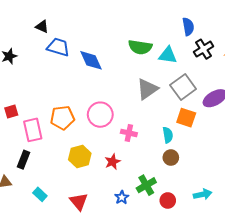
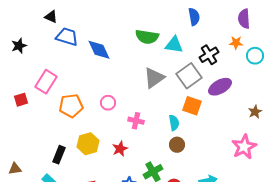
black cross: (204, 49) -> (209, 55), moved
pink circle: (100, 115) -> (108, 103), size x0.6
pink rectangle: (33, 130) -> (46, 82), moved, turned 45
black rectangle: (24, 160) -> (59, 155), moved

